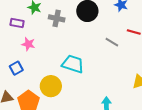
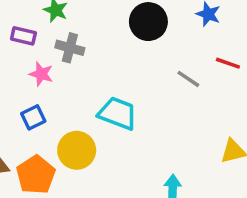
gray cross: (57, 18) -> (70, 48), moved
blue square: (16, 68) -> (33, 117), moved

